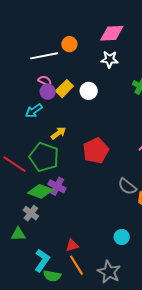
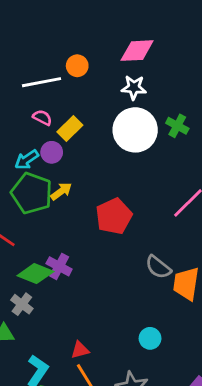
white circle: (89, 91) -> (135, 130), moved, size x1.8
purple circle: (48, 92) -> (52, 152), moved
green pentagon: (44, 157) -> (32, 193), moved

